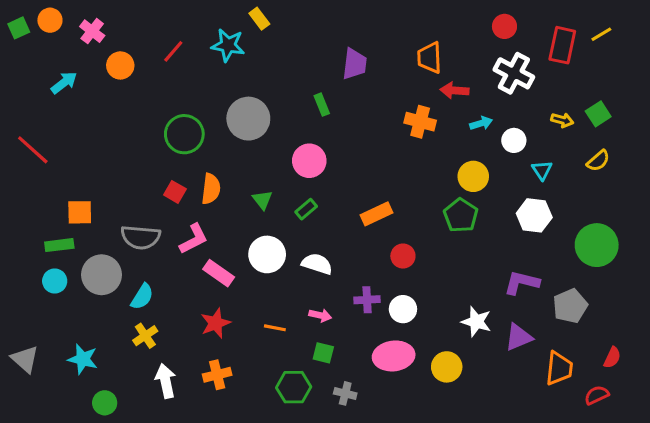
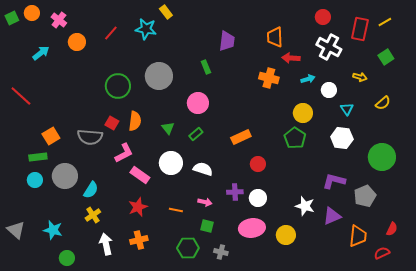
green square: (598, 114) -> (386, 57), moved
orange square: (80, 212) -> (51, 136), turned -30
gray semicircle: (141, 237) -> (90, 137), moved

